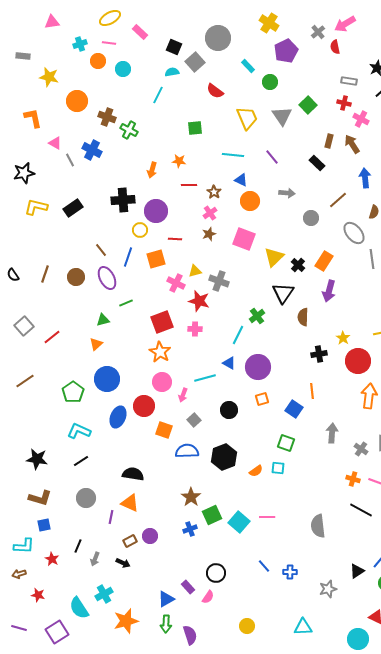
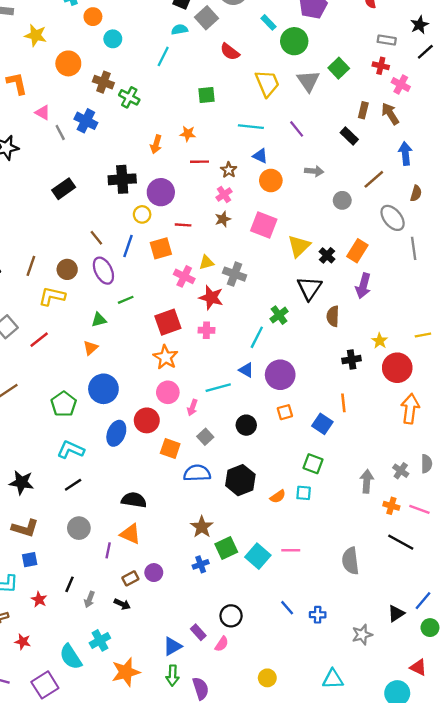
cyan circle: (123, 69) -> (113, 39), moved
green circle: (270, 82) -> (294, 41), size x1.5
yellow L-shape: (36, 207) -> (52, 296), moved
gray arrow: (332, 433) -> (367, 481), moved

